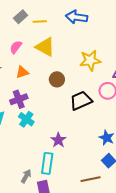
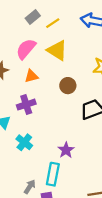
yellow line: (40, 21) -> (53, 23), turned -32
pink semicircle: (16, 47) -> (26, 49), size x1.5
cyan cross: (26, 119) -> (24, 142), moved

